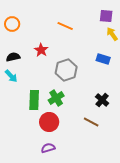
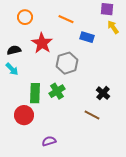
orange circle: (12, 24) -> (25, 17), moved
red star: (41, 50) -> (42, 43), size x1.5
blue rectangle: (103, 59) -> (87, 37), moved
red circle: (49, 122) -> (24, 115), moved

